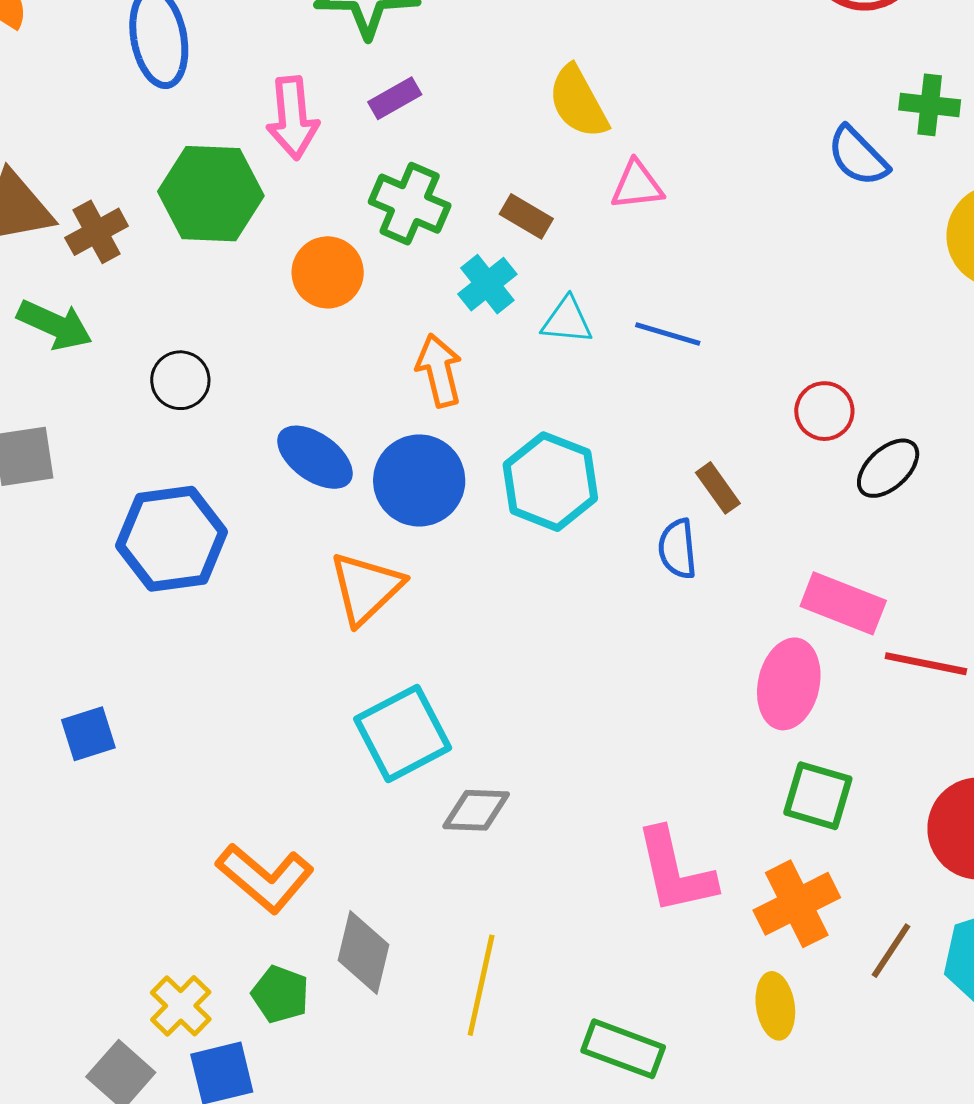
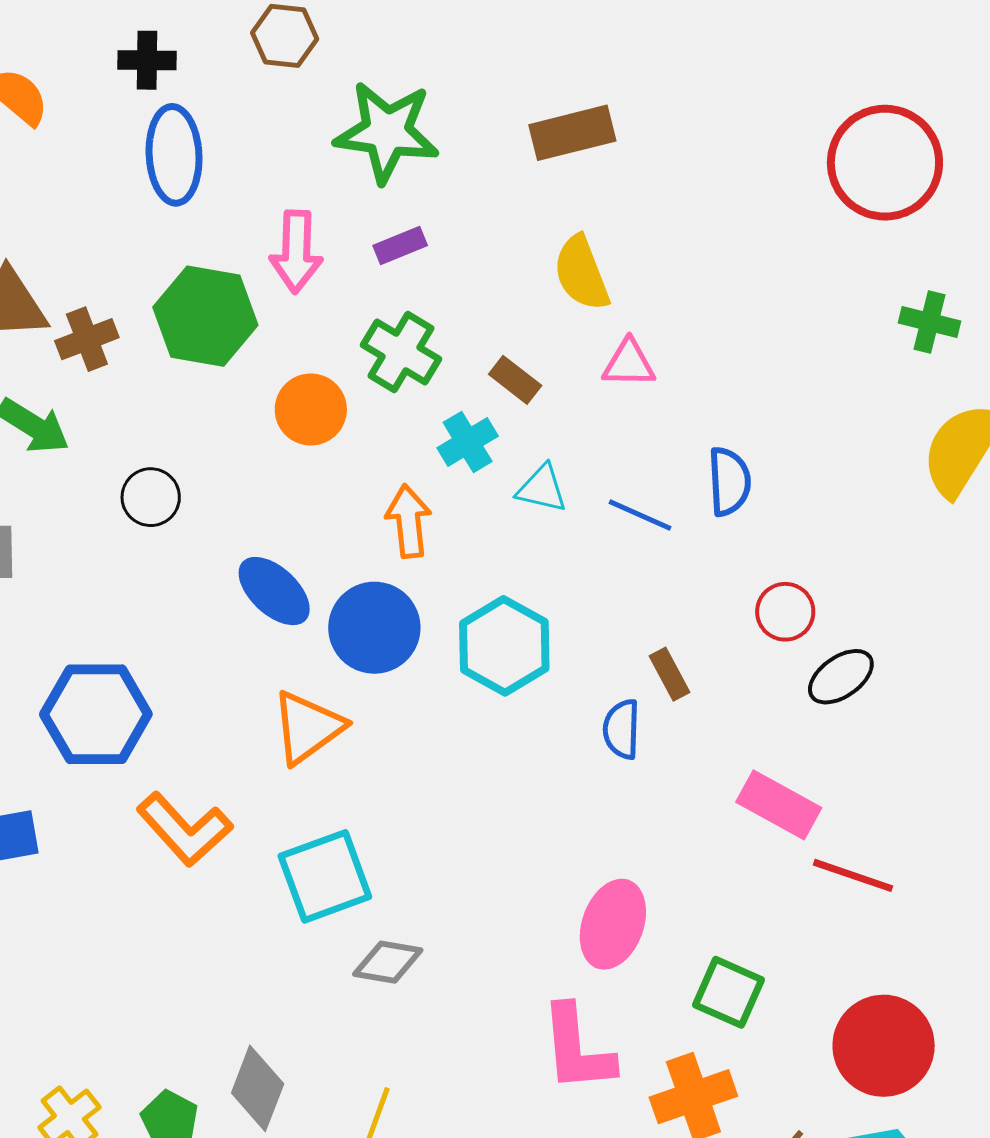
blue semicircle: (858, 156) -> (729, 481), moved, turned -146
blue hexagon: (172, 539) -> (96, 714), moved
pink ellipse: (789, 684) -> (613, 924), moved
orange L-shape: (265, 878) -> (184, 829), moved

